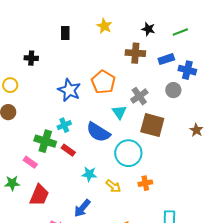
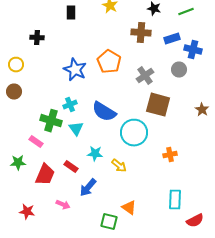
cyan triangle: (119, 112) -> (76, 129), moved
red rectangle: (68, 150) -> (71, 167), moved
orange cross: (145, 183) -> (170, 155), moved

